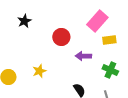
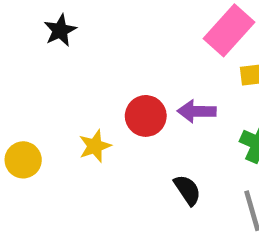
red circle: (61, 37) -> (146, 116), moved

